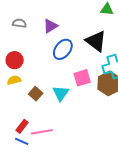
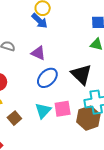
purple triangle: (50, 26) -> (38, 53), turned 49
cyan triangle: (61, 93) -> (43, 111), moved

